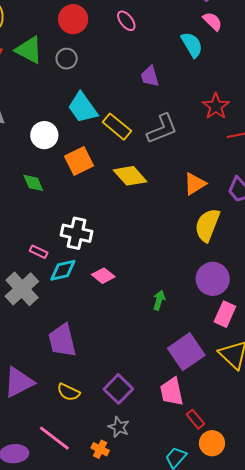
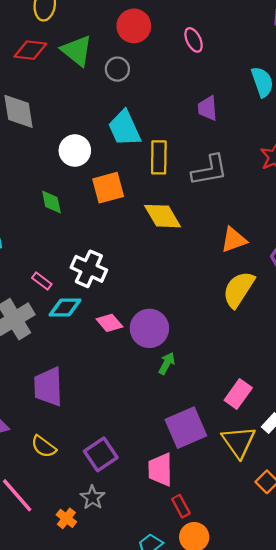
yellow rectangle: (117, 127) -> (159, 157), turned 40
purple circle: (213, 279) -> (149, 328), moved

